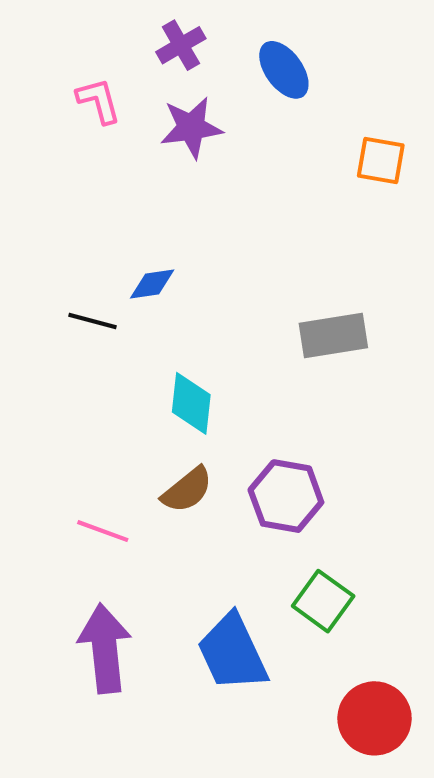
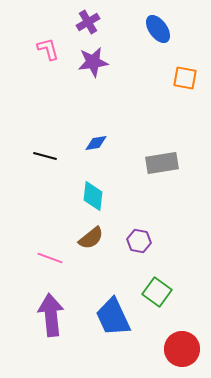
blue ellipse: (284, 70) -> (158, 29), moved
blue diamond: (152, 284) -> (96, 143), moved
purple hexagon: (286, 496) -> (139, 241), size x0.7

